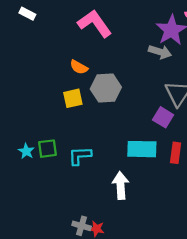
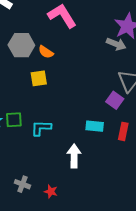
gray hexagon: (106, 88) -> (21, 45), moved
cyan rectangle: (142, 149) -> (95, 126), size x0.7
gray cross: (82, 226) -> (22, 184), moved

